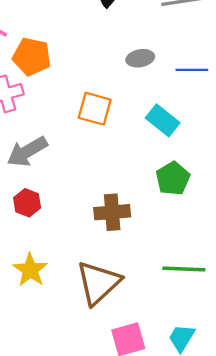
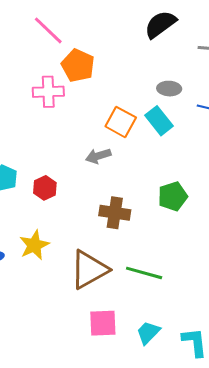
cyan rectangle: (163, 120) -> (159, 121), moved
gray arrow: (27, 152) -> (98, 156), moved, size x0.7
green line: (184, 269) -> (144, 273), moved

